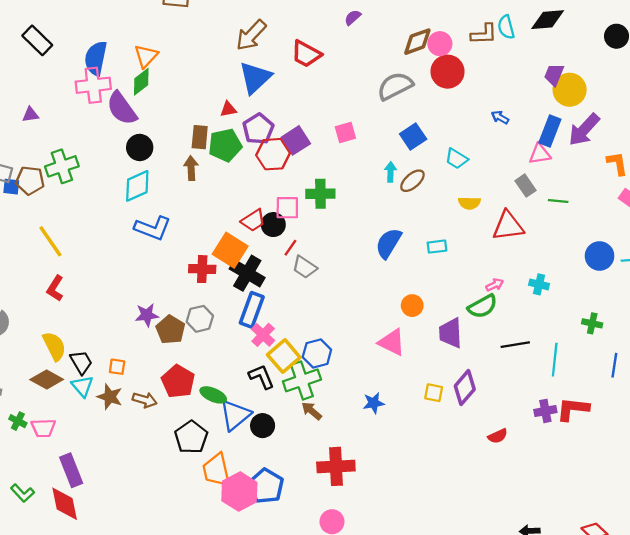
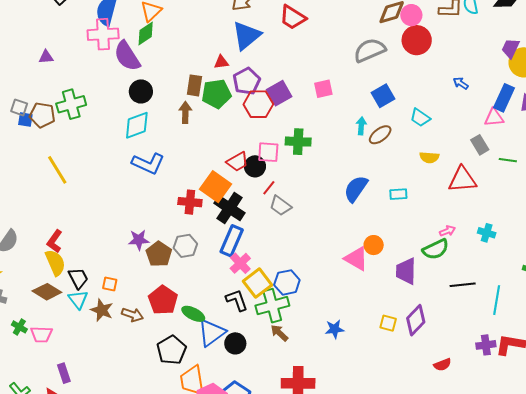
red L-shape: (55, 288) -> (55, 241), moved
pink triangle: (392, 342) -> (356, 259), moved
purple rectangle: (71, 470) -> (64, 373), size x0.7

